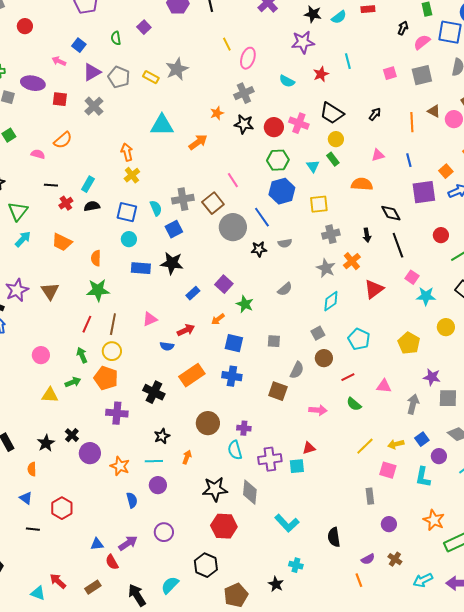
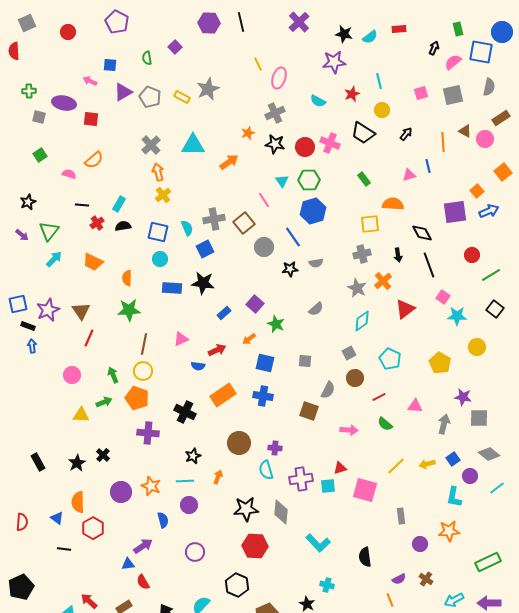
red circle: (25, 26) -> (68, 32), moved
blue square: (79, 45) -> (110, 65), turned -32
gray cross: (94, 106) -> (151, 145), moved
yellow circle: (336, 139) -> (382, 110), moved
blue line: (409, 160) -> (428, 166), moved
cyan triangle: (313, 166) -> (282, 181), moved
yellow square: (319, 204) -> (370, 224), moved
gray circle: (233, 227) -> (264, 247), size x0.7
red line: (87, 324) -> (89, 338), moved
purple circle: (90, 453) -> (121, 492), moved
orange semicircle: (32, 469) -> (78, 502), moved, size x1.5
pink square: (388, 470) -> (365, 490), moved, size x1.4
orange star: (434, 520) -> (449, 531), moved, turned -30
purple arrow: (128, 543) -> (143, 546), moved

